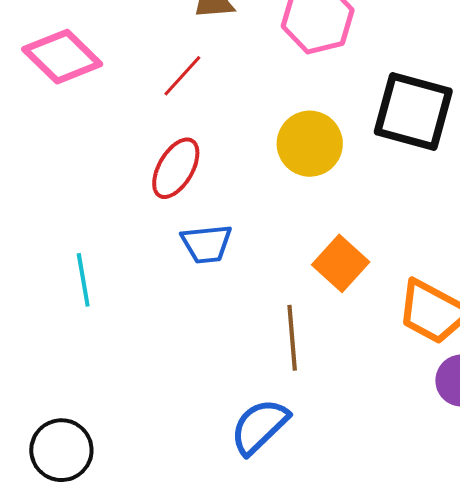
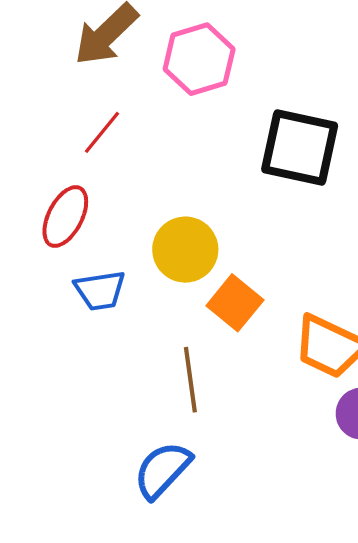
red line: (182, 76) -> (102, 132), moved
yellow circle: (310, 144) -> (185, 250), moved

